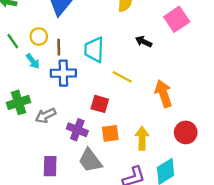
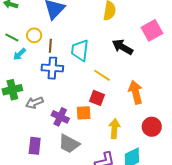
green line: (13, 41) -> (12, 37), turned -32
black arrow: (144, 42) -> (122, 47), size x1.5
cyan arrow: (33, 61) -> (19, 54), moved, turned 80
red square: (100, 104) -> (97, 98), moved
orange square: (110, 133) -> (84, 113), moved
gray trapezoid: (90, 160) -> (69, 144), turned -30

